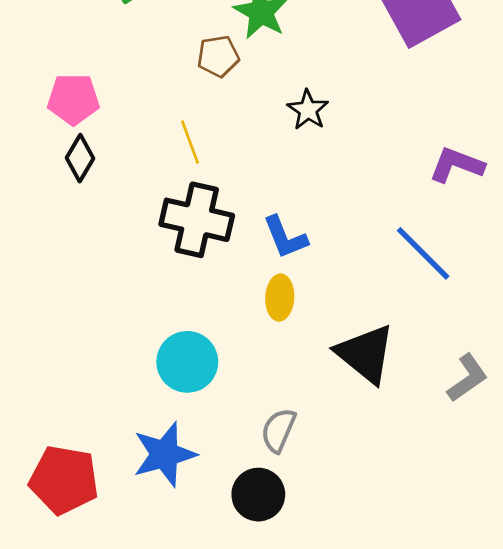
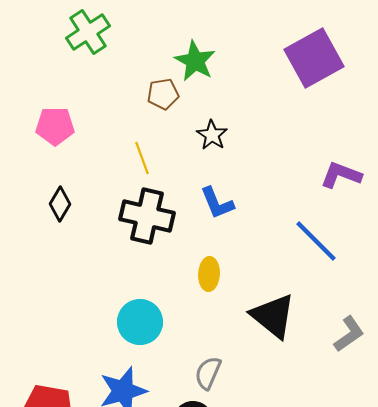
black star: (308, 110) -> (212, 135), moved
black diamond: (80, 158) -> (60, 204), moved
blue L-shape: (285, 237) -> (217, 203), moved

